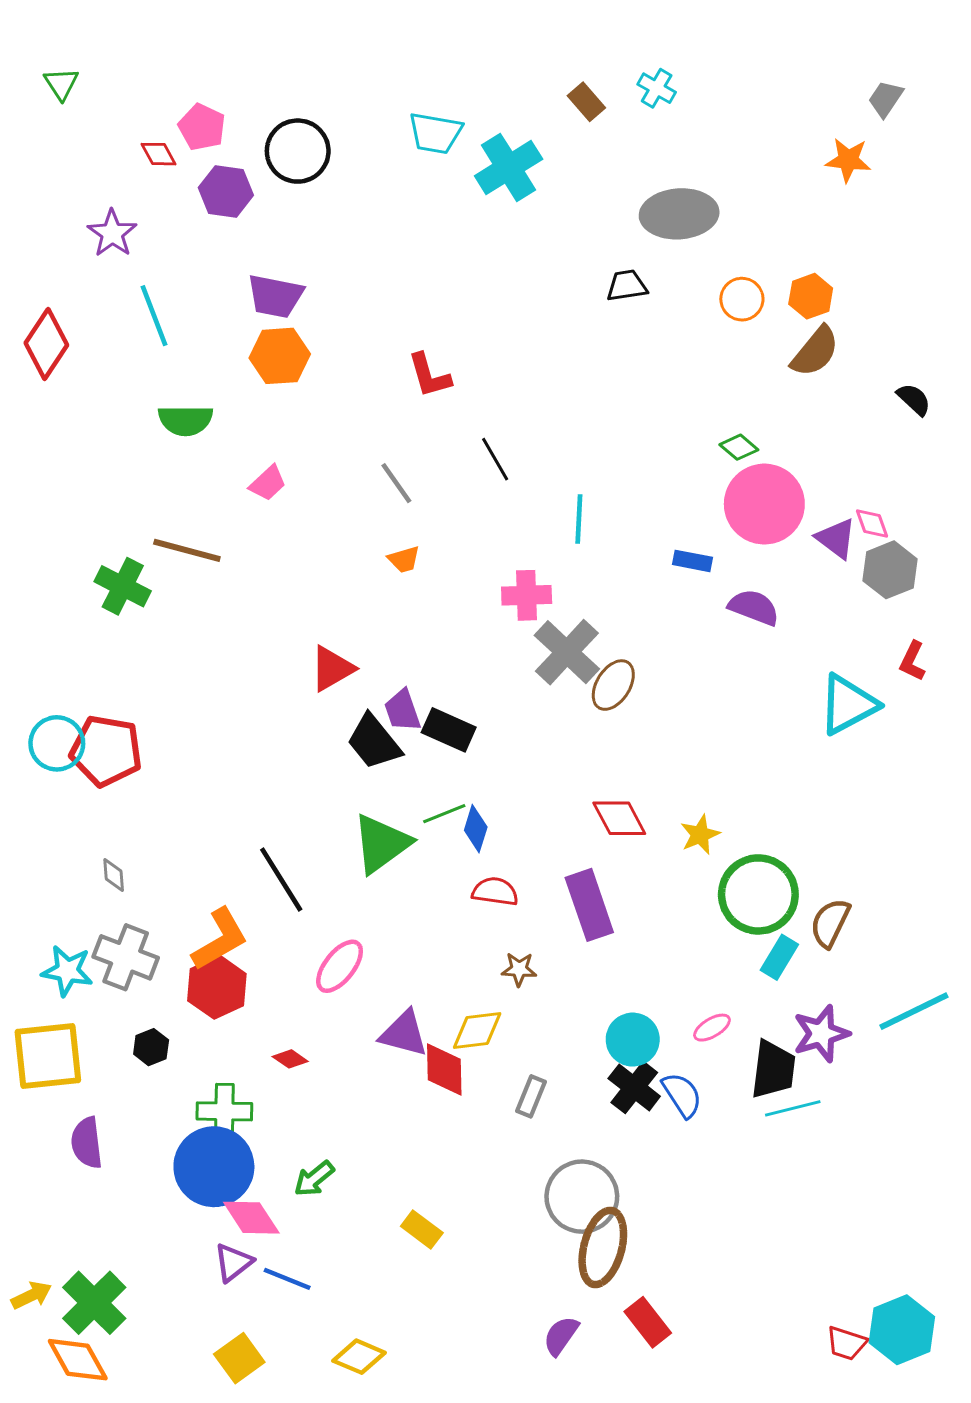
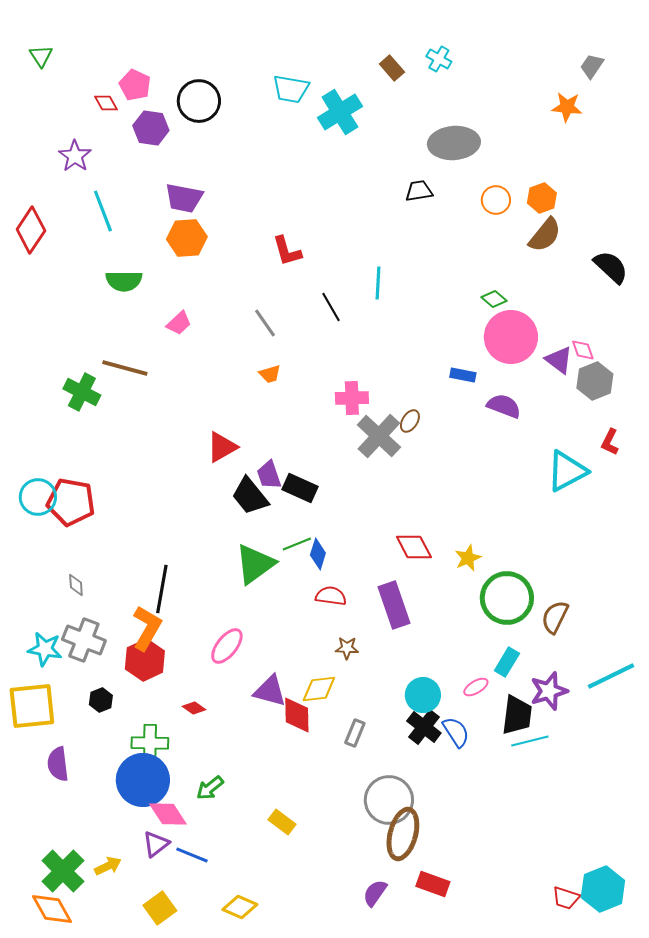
black semicircle: (914, 399) -> (611, 267), size x1.5
cyan line: (579, 519) -> (378, 283), moved
brown ellipse: (613, 685) -> (410, 421), moved, size x0.7
black line: (281, 880) -> (162, 589), moved, turned 42
orange L-shape: (220, 939) -> (147, 628), turned -30
cyan rectangle: (779, 957) -> (507, 662), moved
yellow arrow: (31, 1295) -> (108, 866), moved
red rectangle: (648, 1322) -> (433, 884), turned -32

